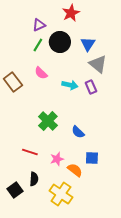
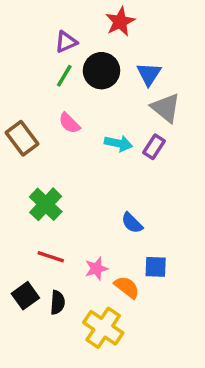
purple rectangle: (91, 87) -> (154, 147), turned 56
green cross: (48, 121) -> (46, 204), moved
black square: (15, 190) -> (25, 296), moved

